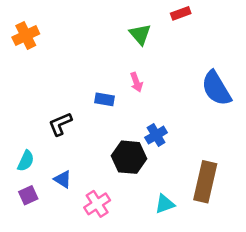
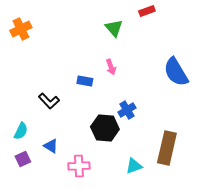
black L-shape: (60, 124) -> (49, 101), turned -110
pink cross: (97, 204) -> (79, 166), turned 30

